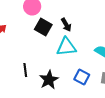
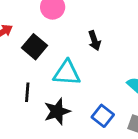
black square: (43, 27) -> (34, 47), moved
cyan triangle: (66, 47) -> (67, 73), moved

